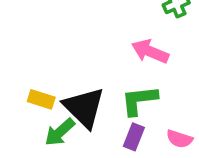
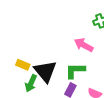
green arrow: (60, 132) -> (31, 83), turned -30

